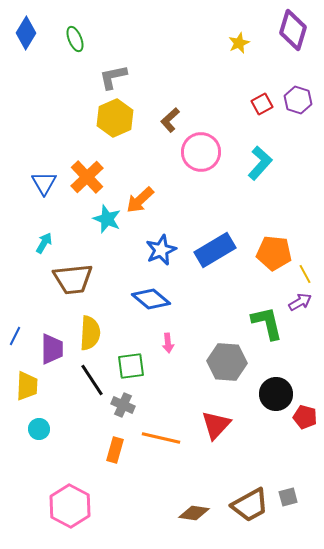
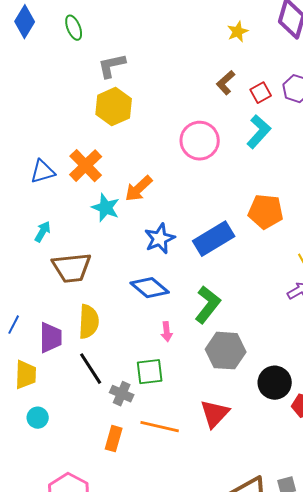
brown L-shape: (170, 120) -> (226, 83), moved
cyan L-shape: (260, 163) -> (259, 132), moved
blue triangle: (44, 183) -> (43, 172), turned 44
orange pentagon: (274, 253) -> (266, 212), moved
green L-shape: (267, 323) -> (208, 305), moved, turned 51
green square: (131, 366) -> (150, 372), moved

